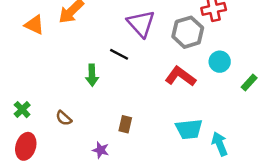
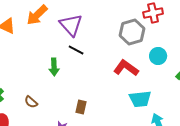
purple triangle: (141, 24) -> (71, 25), moved
cyan trapezoid: (189, 129) -> (140, 99), moved

